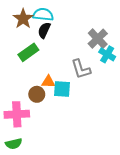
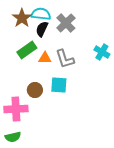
gray cross: (98, 39) -> (66, 23), moved
gray L-shape: (81, 69) -> (65, 59), moved
orange triangle: (48, 82) -> (45, 58), moved

